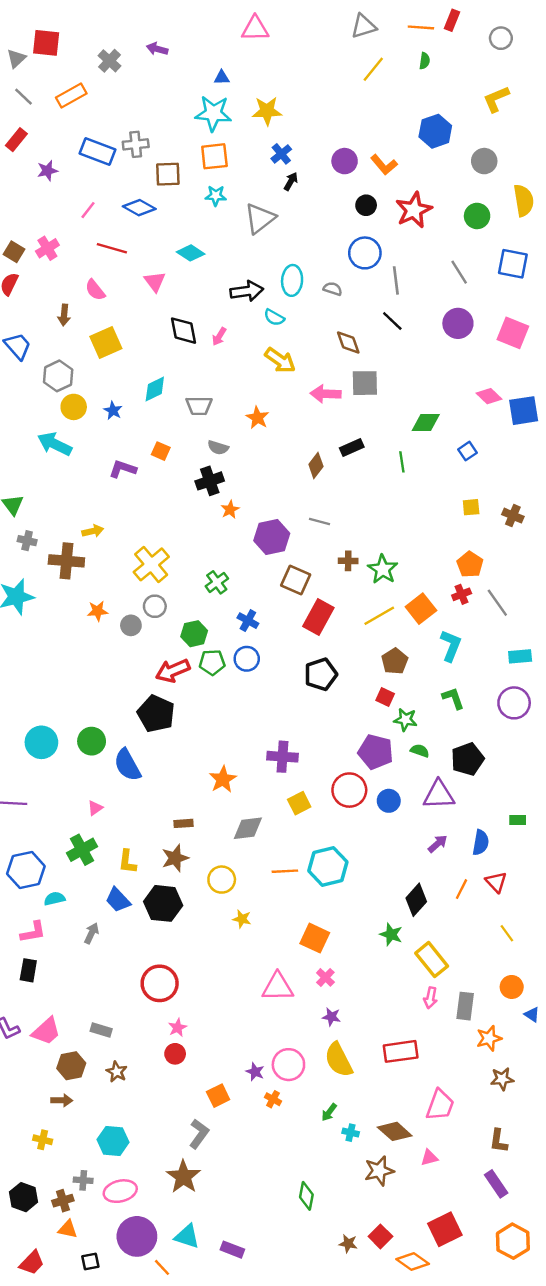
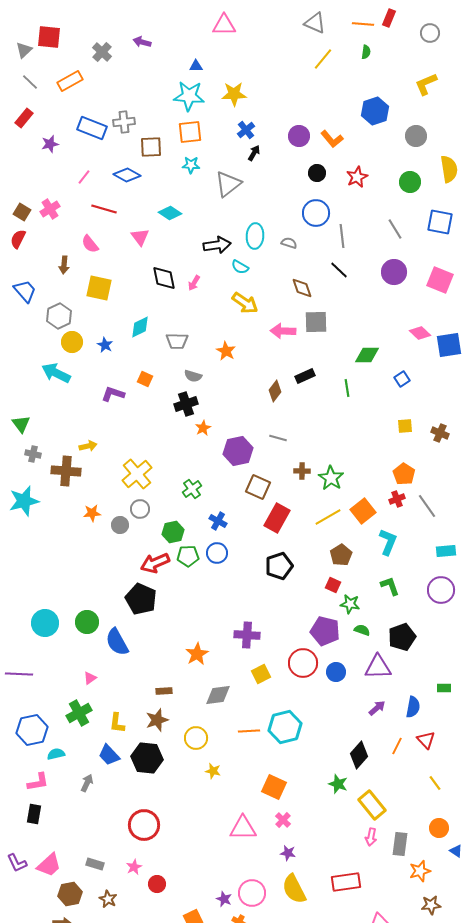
gray triangle: (364, 26) -> (315, 23), turned 40
red star: (414, 210) -> (357, 177), size x0.7
yellow square: (106, 342) -> (99, 288), turned 36
pink star: (177, 1028) -> (134, 867), moved

